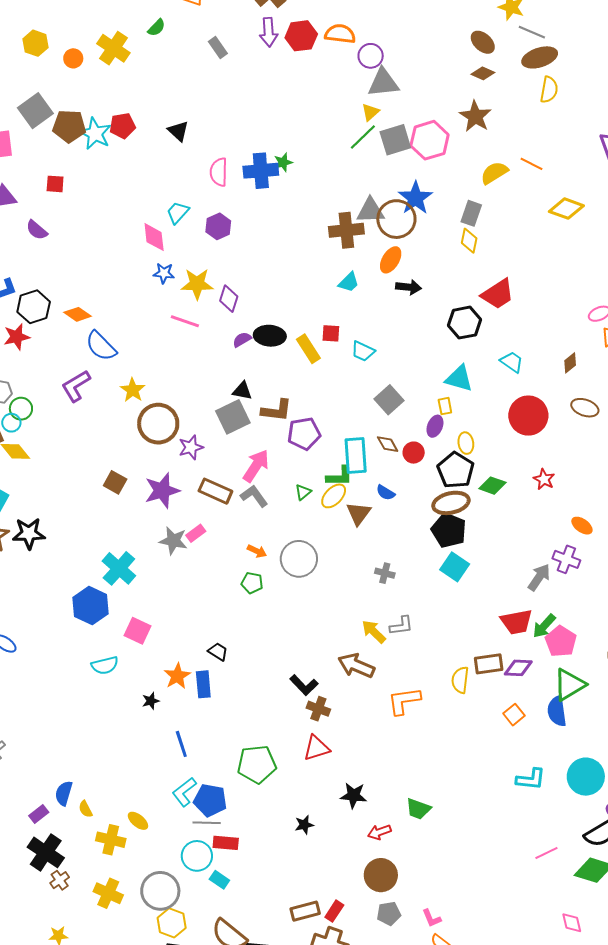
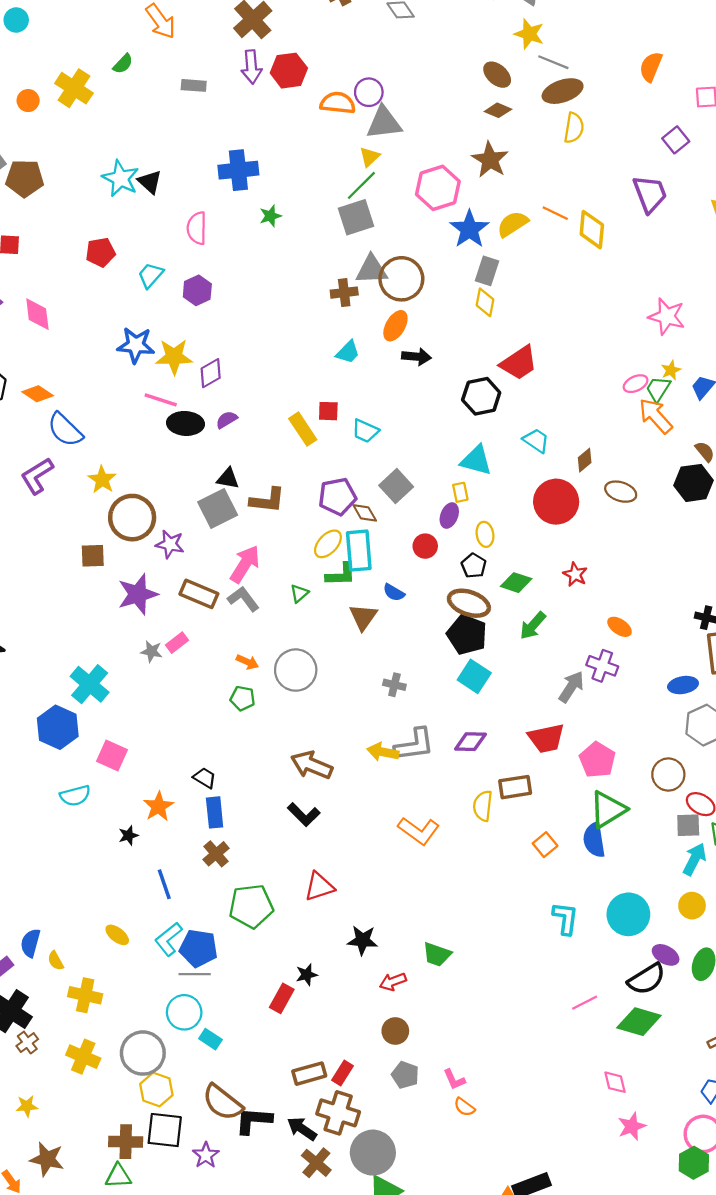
orange semicircle: (340, 34) -> (338, 103), moved
gray rectangle: (218, 47) -> (194, 85), turned -50
red pentagon: (122, 126) -> (100, 252), moved
cyan star: (95, 134) -> (120, 178), moved
gray square: (395, 140) -> (356, 217), moved
blue cross: (261, 171) -> (238, 170), moved
blue star: (415, 198) -> (469, 229), moved
yellow diamond: (566, 209) -> (592, 230), moved, turned 76
brown cross: (346, 230) -> (344, 293), size x0.7
pink diamond: (154, 237) -> (37, 314), moved
blue star: (164, 273) -> (136, 345), size x1.5
purple diamond: (229, 299) -> (211, 373), turned 44
black ellipse: (270, 336) -> (185, 423), moved
brown diamond: (570, 363) -> (585, 460), moved
purple pentagon: (304, 434) -> (337, 497), moved
brown diamond: (388, 444) -> (365, 513), moved
purple star: (191, 447) -> (170, 544), turned 30
black pentagon: (456, 470) -> (474, 566), size x0.6
brown square: (115, 482) -> (93, 556), moved, turned -30
yellow ellipse: (334, 496) -> (328, 544), moved
brown ellipse: (451, 503) -> (469, 603), turned 33
gray star: (173, 541) -> (151, 651), size x0.7
gray L-shape: (401, 626) -> (414, 745), size x1.5
green arrow: (544, 626) -> (533, 626), moved
yellow arrow: (374, 632) -> (383, 752), turned -32
brown arrow: (356, 666) -> (312, 765), moved
purple diamond: (518, 668) -> (470, 742), moved
blue rectangle: (203, 684) -> (215, 812), moved
orange L-shape: (404, 701) -> (419, 831), turned -135
brown cross: (318, 709) -> (216, 854), moved, turned 30
cyan L-shape: (531, 779) -> (565, 918), turned -88
yellow ellipse: (138, 821) -> (117, 935), moved
red rectangle: (226, 843) -> (282, 998), moved, turned -65
brown circle: (381, 875) -> (395, 1031), size x0.7
gray pentagon: (389, 913) -> (405, 1075), turned 30

